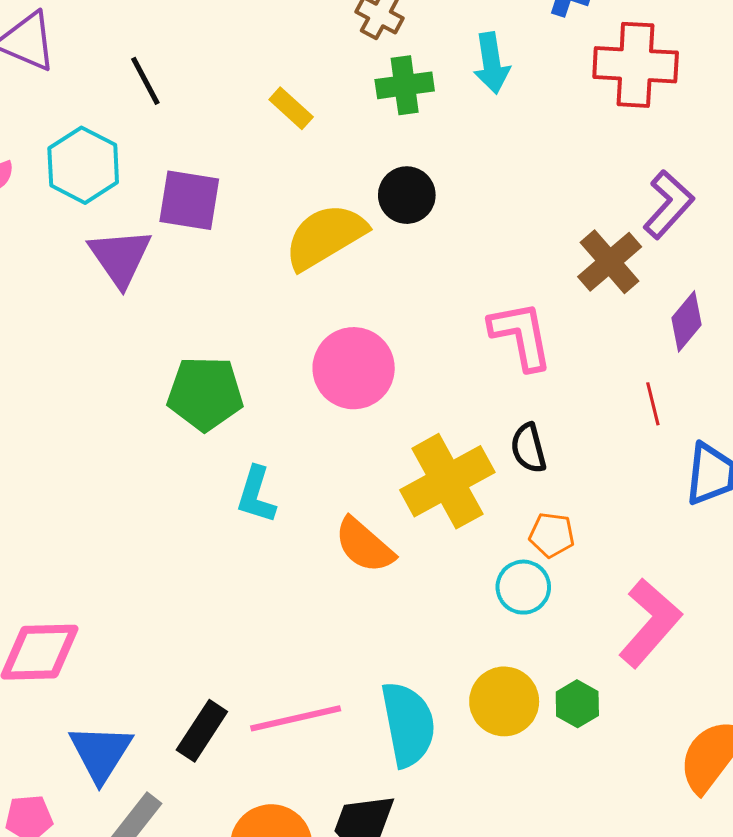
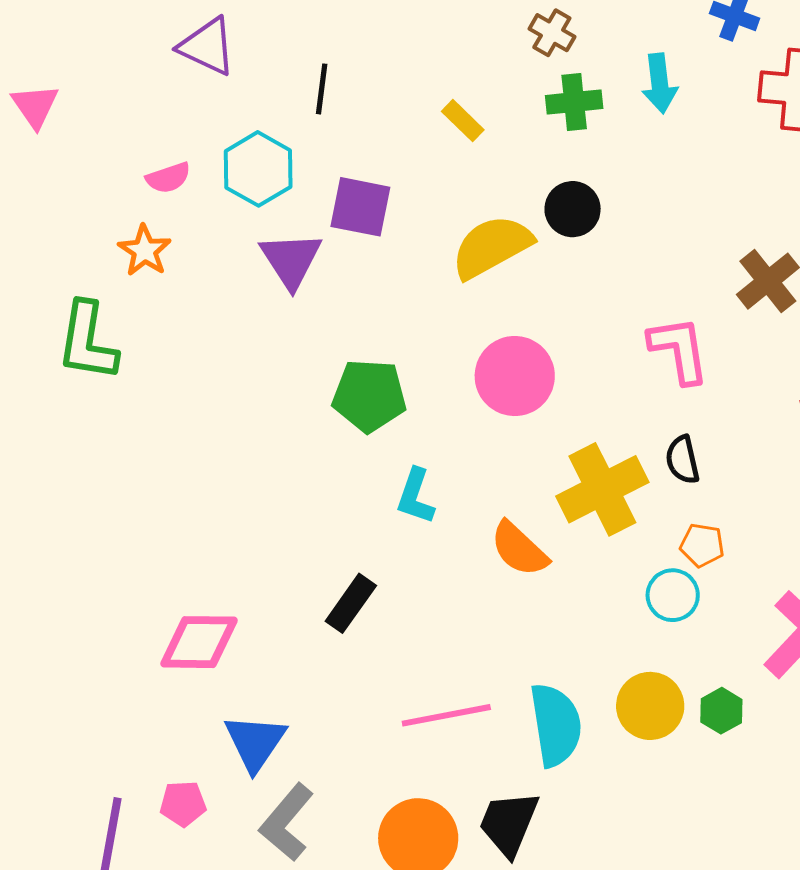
black line: (145, 81) -> (322, 89), turned 33
black rectangle: (202, 731) -> (351, 603), moved

